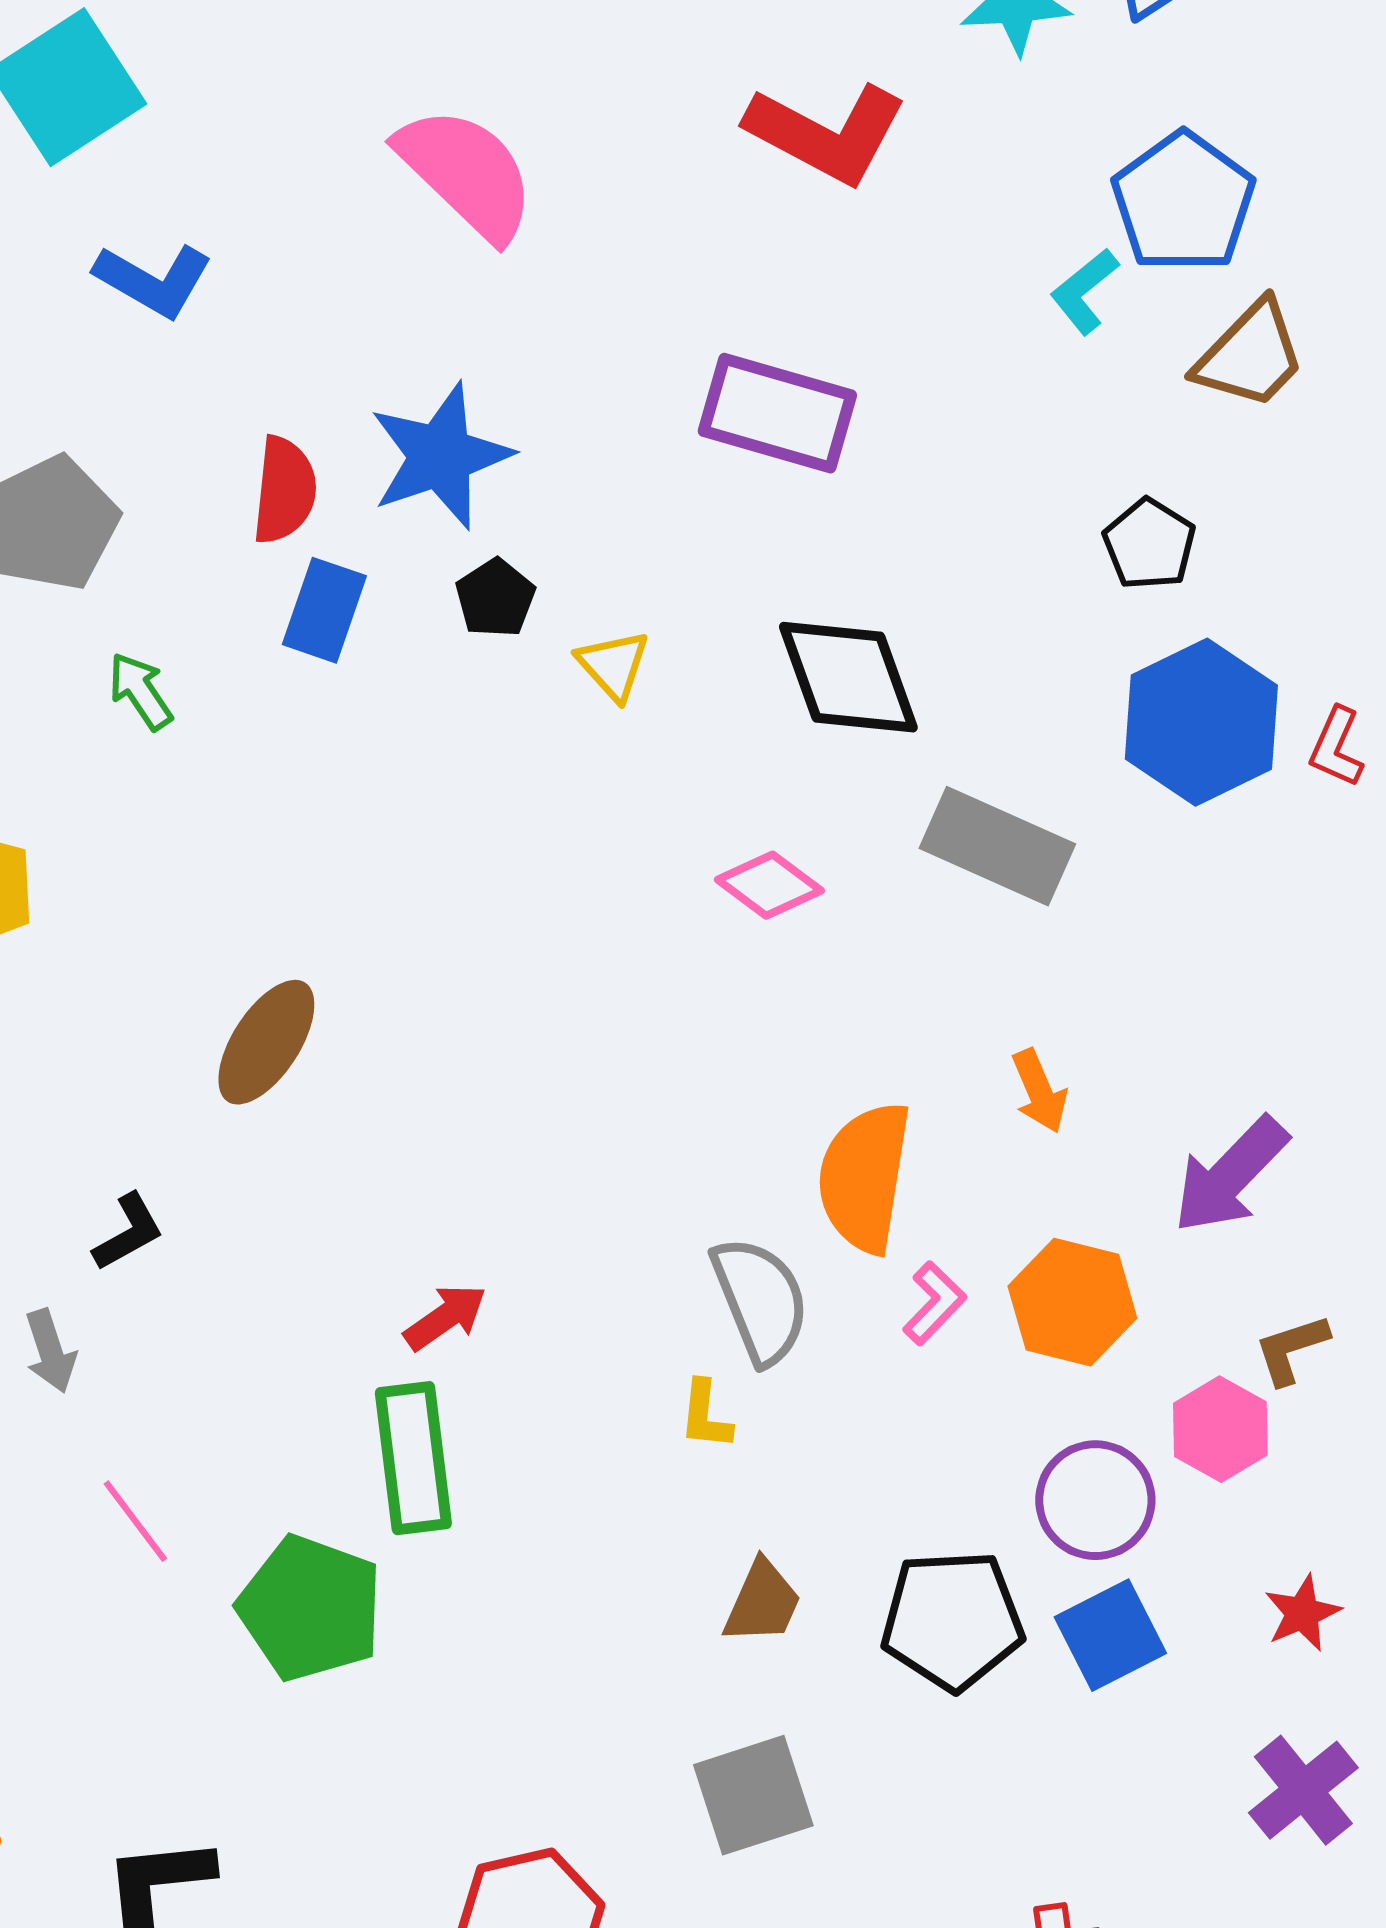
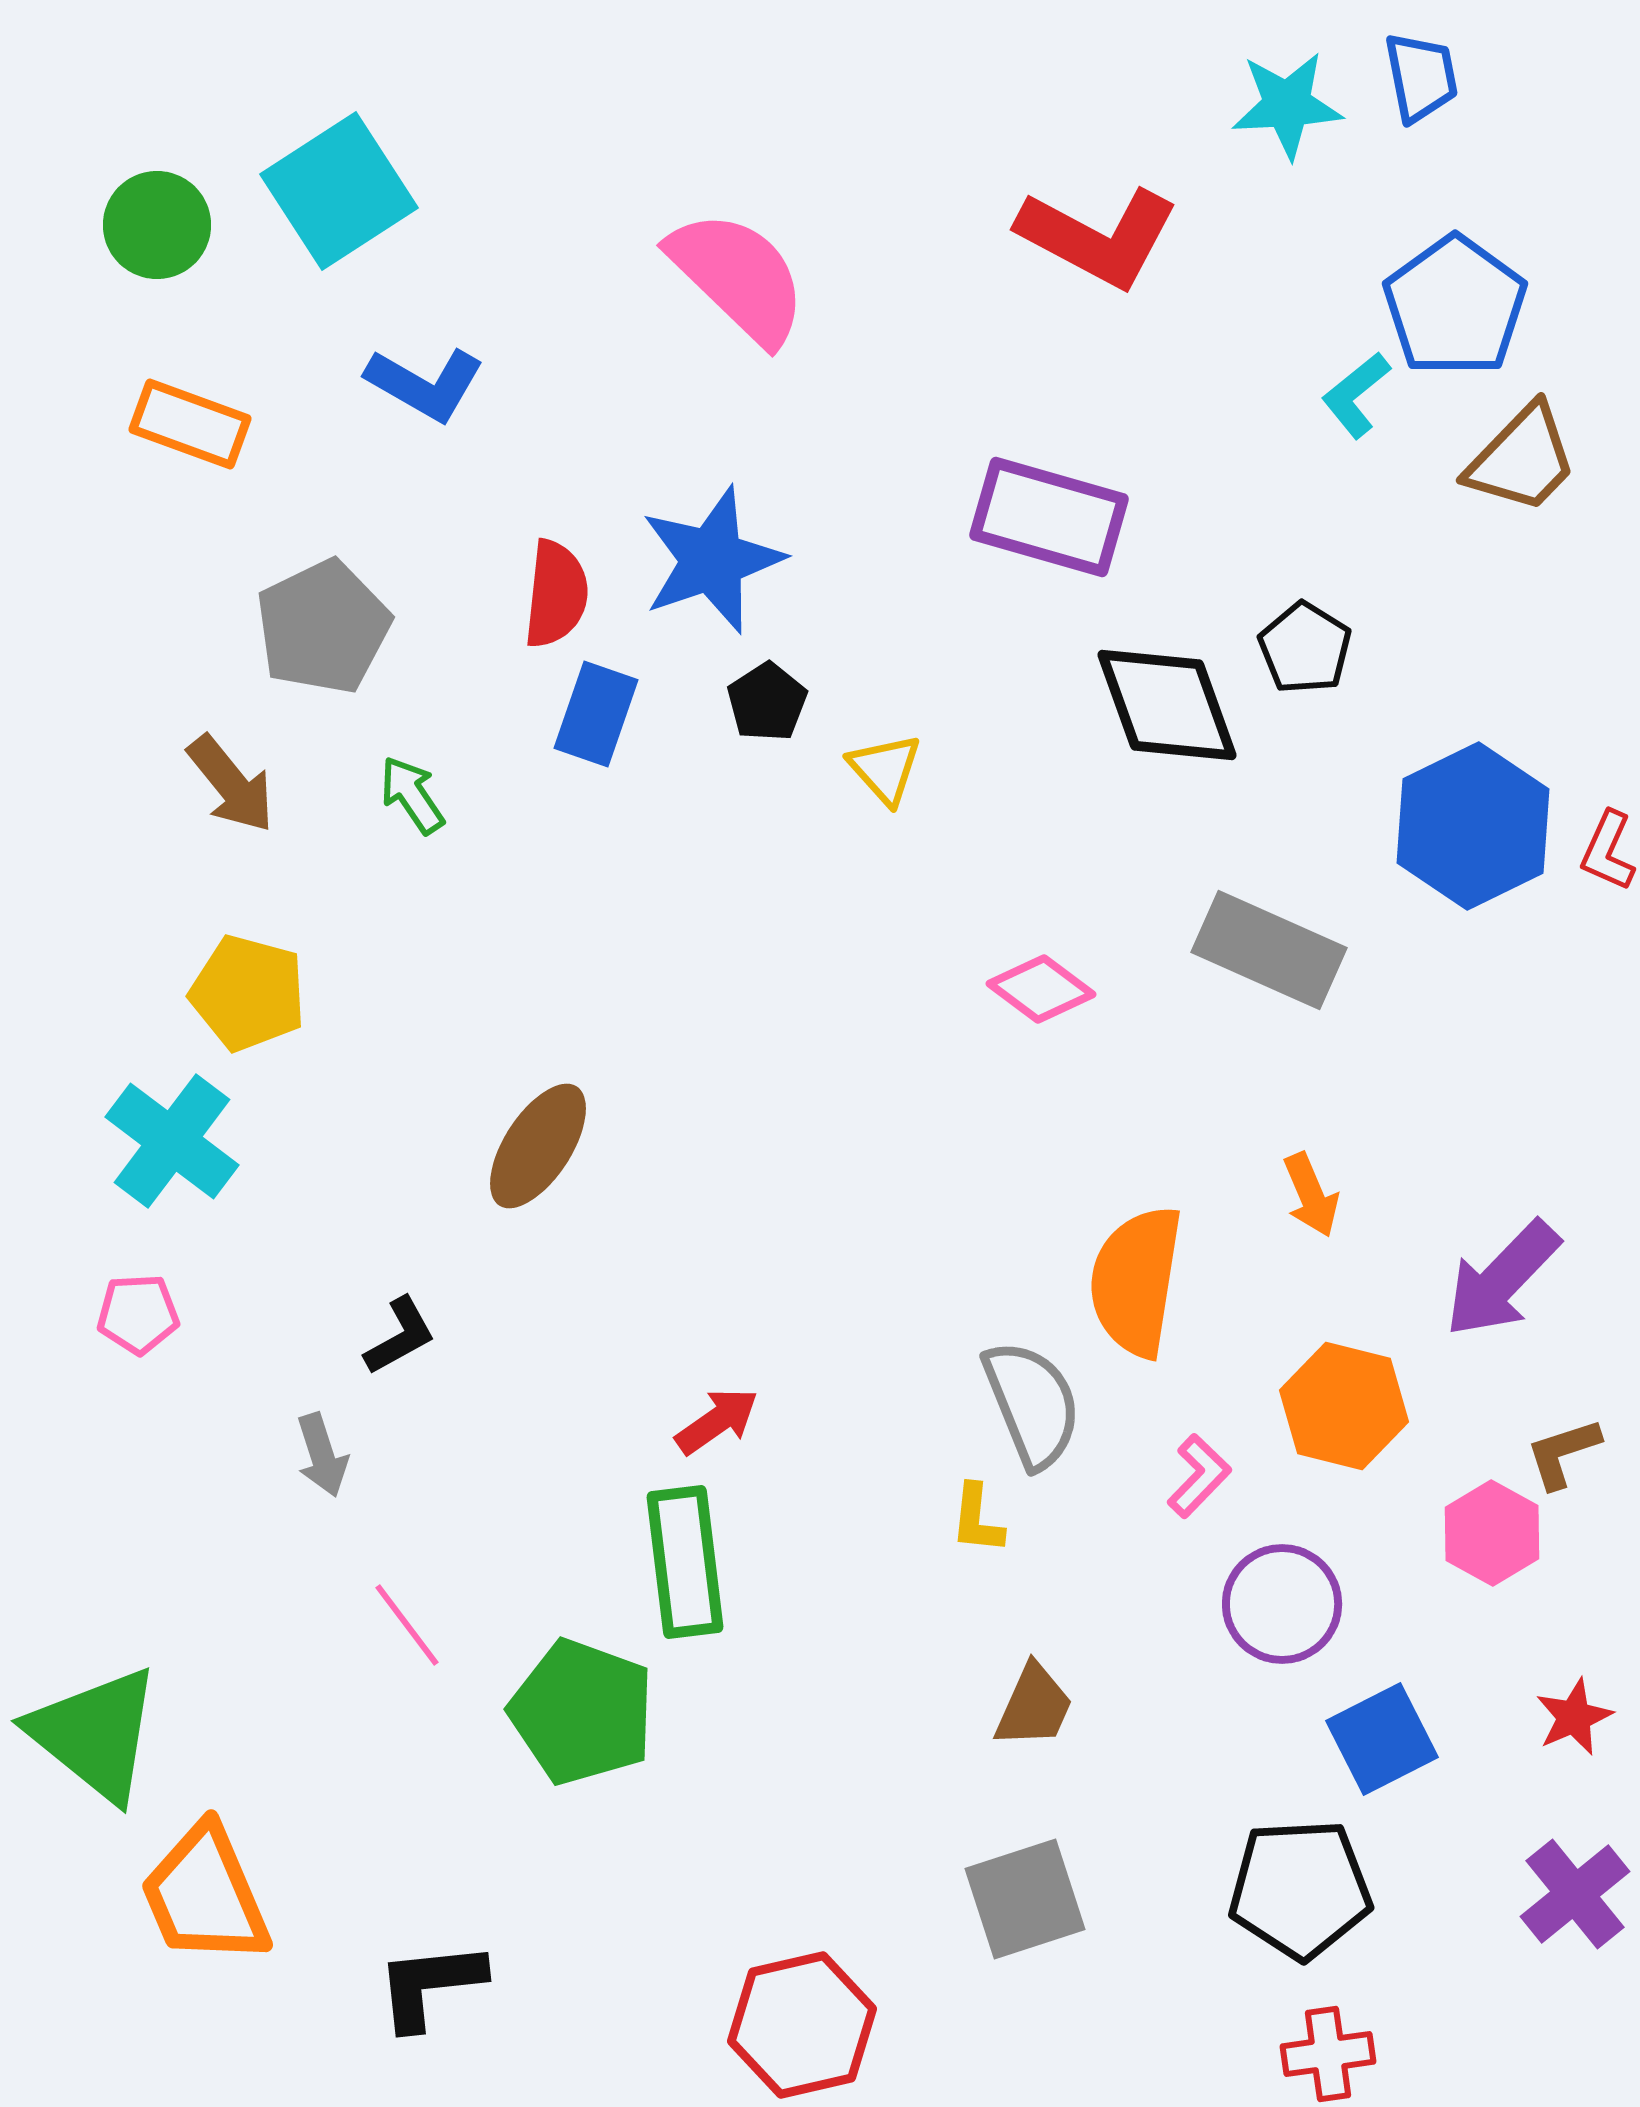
black pentagon: (1149, 544) -> (1305, 648), moved
black diamond: (848, 677) -> (1167, 705), moved
pink L-shape: (934, 1303) -> (1199, 1476), moved
purple circle: (1095, 1500) -> (1282, 1604), moved
black pentagon: (952, 1620) -> (1300, 1889), moved

